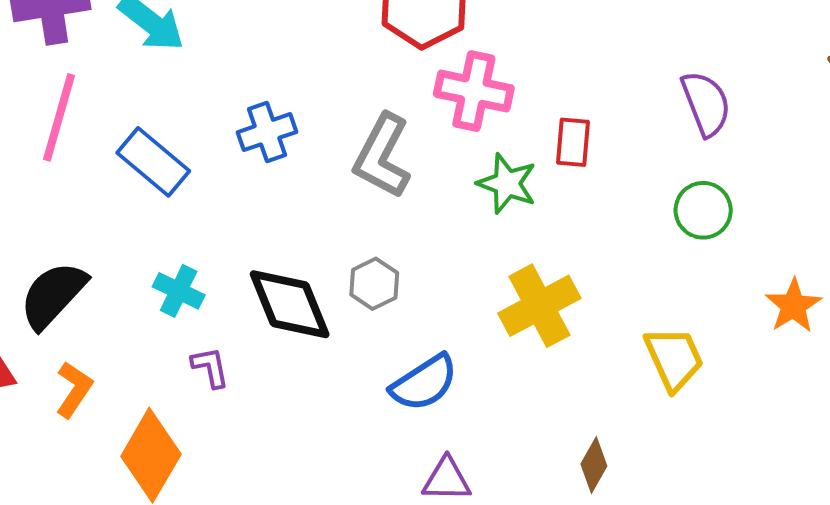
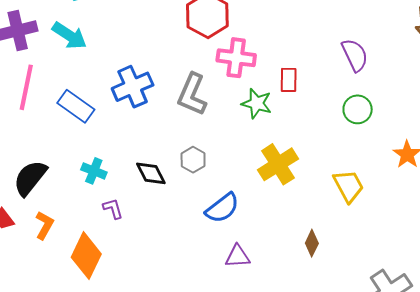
blue cross: (267, 132) -> (133, 87), size x1.4
black diamond: (290, 304) -> (151, 173), size x0.7

